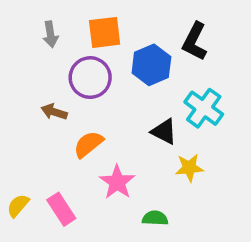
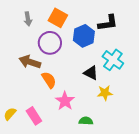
orange square: (105, 32) -> (58, 18), turned 36
black L-shape: (195, 41) -> (108, 23), turned -125
brown arrow: (54, 112) -> (30, 62), size x1.5
orange semicircle: (88, 144) -> (49, 80), turned 96

